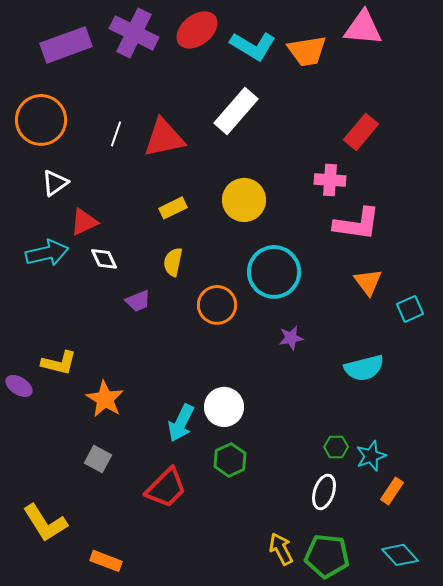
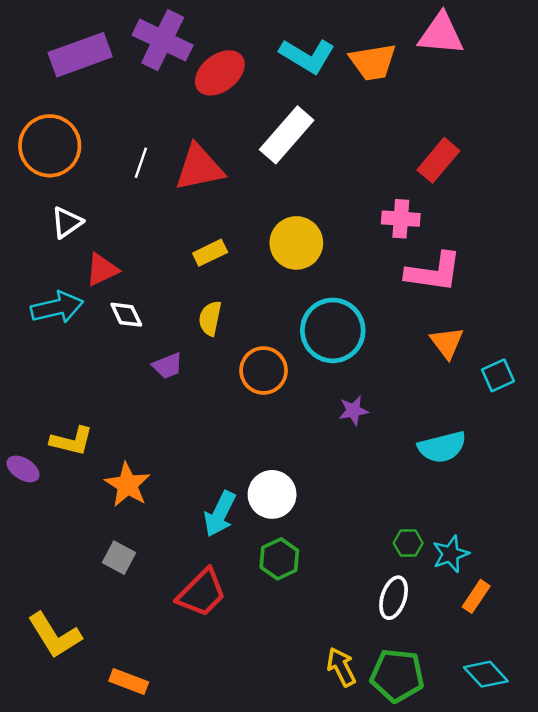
red ellipse: (197, 30) -> (220, 73), moved

